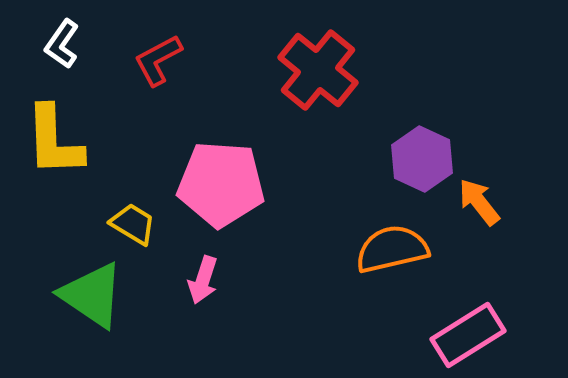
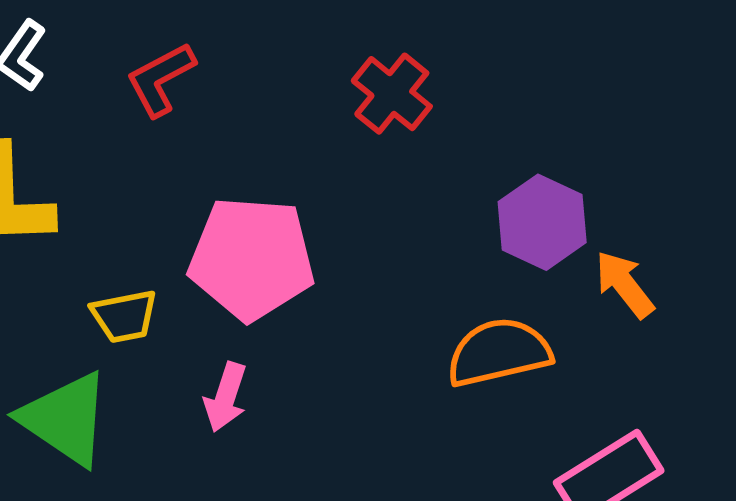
red cross: (318, 70) -> (392, 94), size x0.7
yellow trapezoid: (133, 224) -> (124, 316), turned 138

